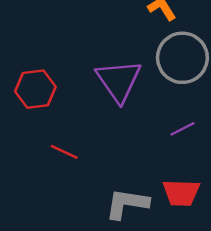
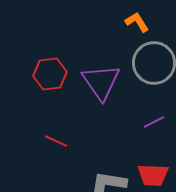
red hexagon: (35, 89) -> (50, 74), moved

